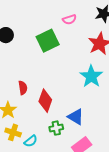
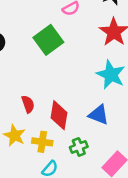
blue triangle: (76, 117) -> (99, 115), moved
yellow cross: (13, 132) -> (42, 142), moved

